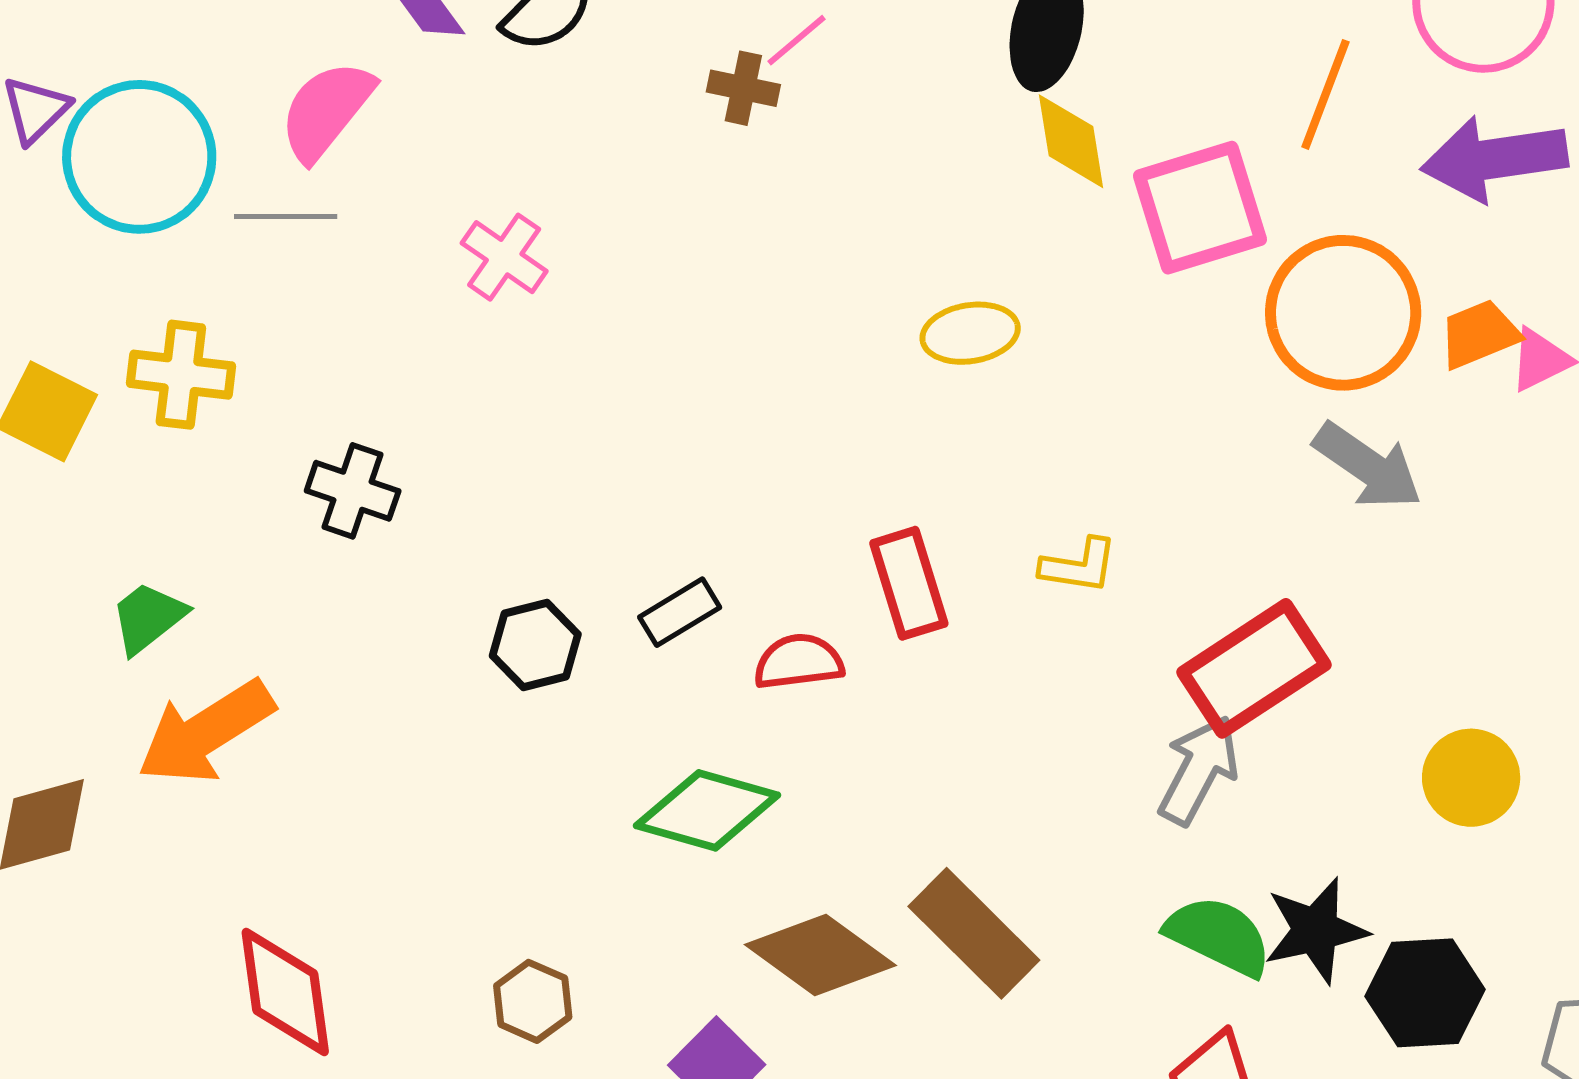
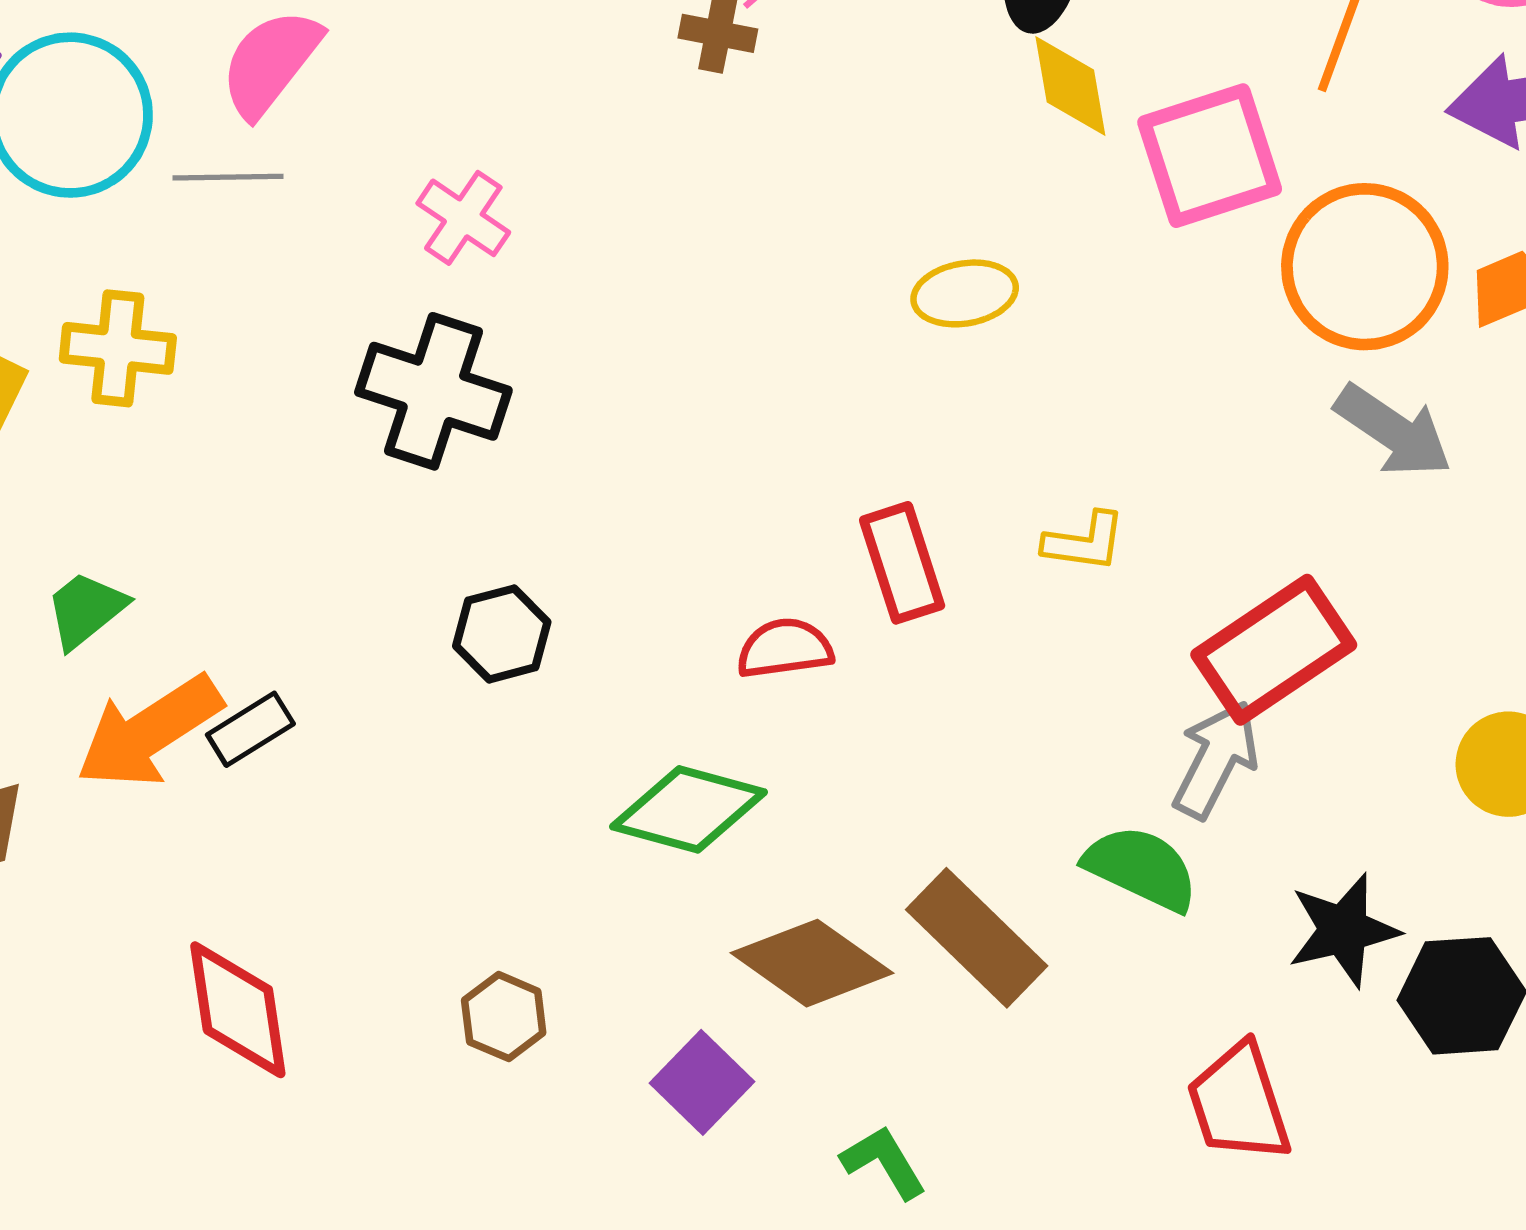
black cross: (353, 491) -> (433, 391), moved, size x1.5
black rectangle: (680, 612) -> (250, 729), moved
green semicircle: (1219, 936) -> (1141, 868), moved

